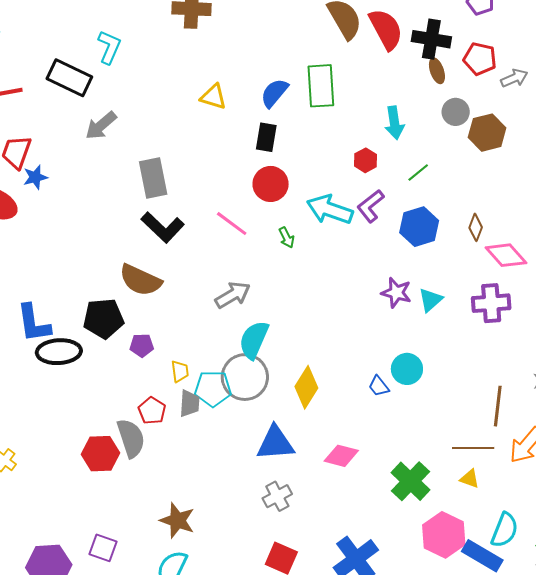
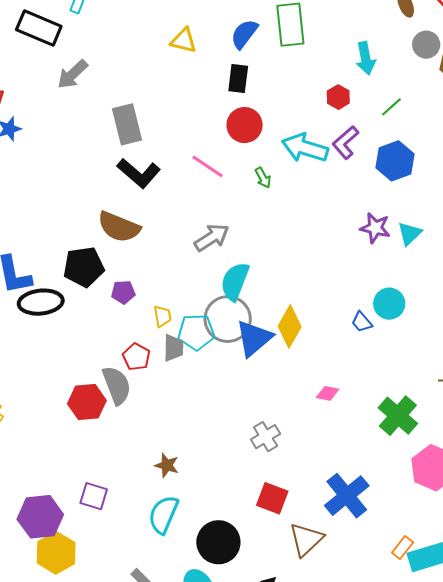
blue triangle: (275, 443) -> (254, 338), moved, turned -33
pink diamond: (341, 456) -> (328, 393), size x0.7
brown star: (177, 520) -> (167, 465), size x0.7

